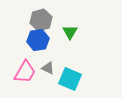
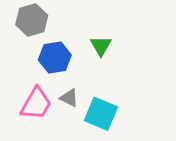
gray hexagon: (41, 20) -> (32, 20), moved

